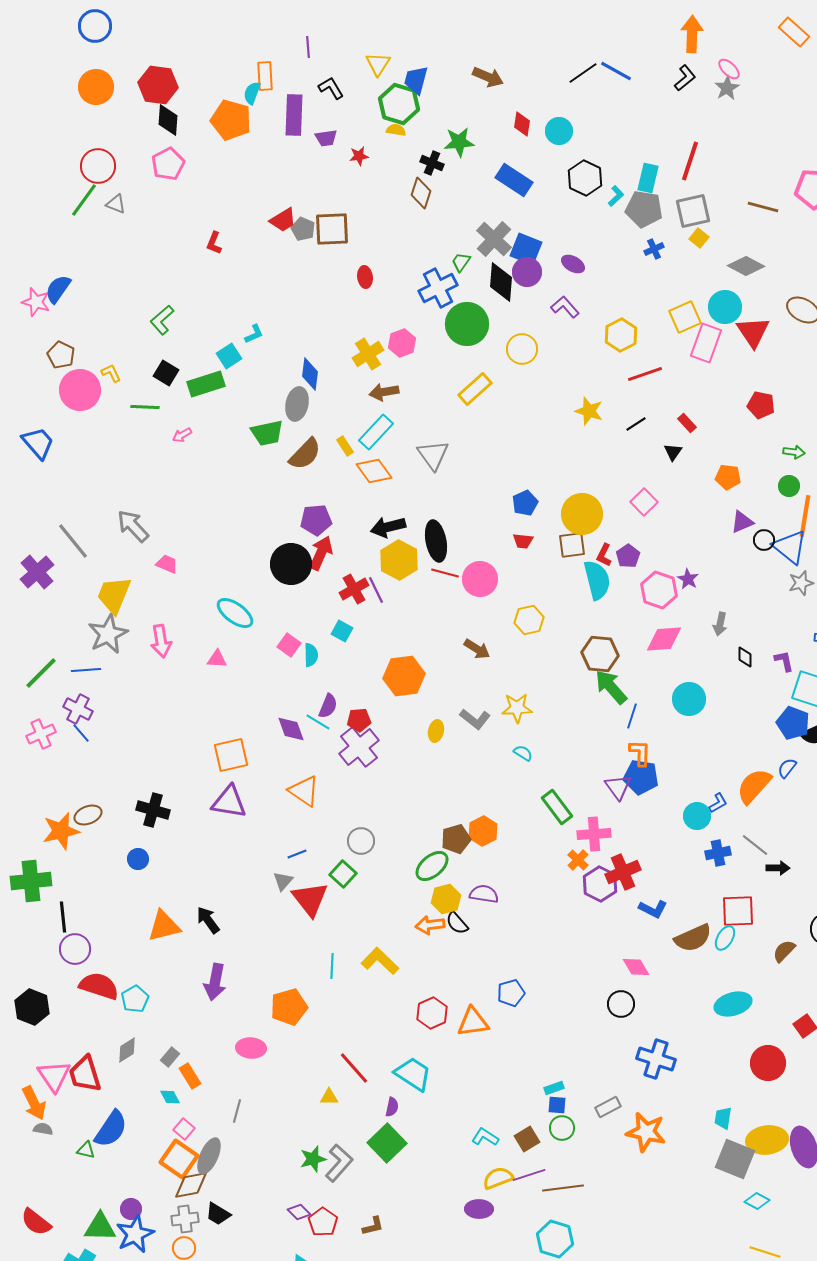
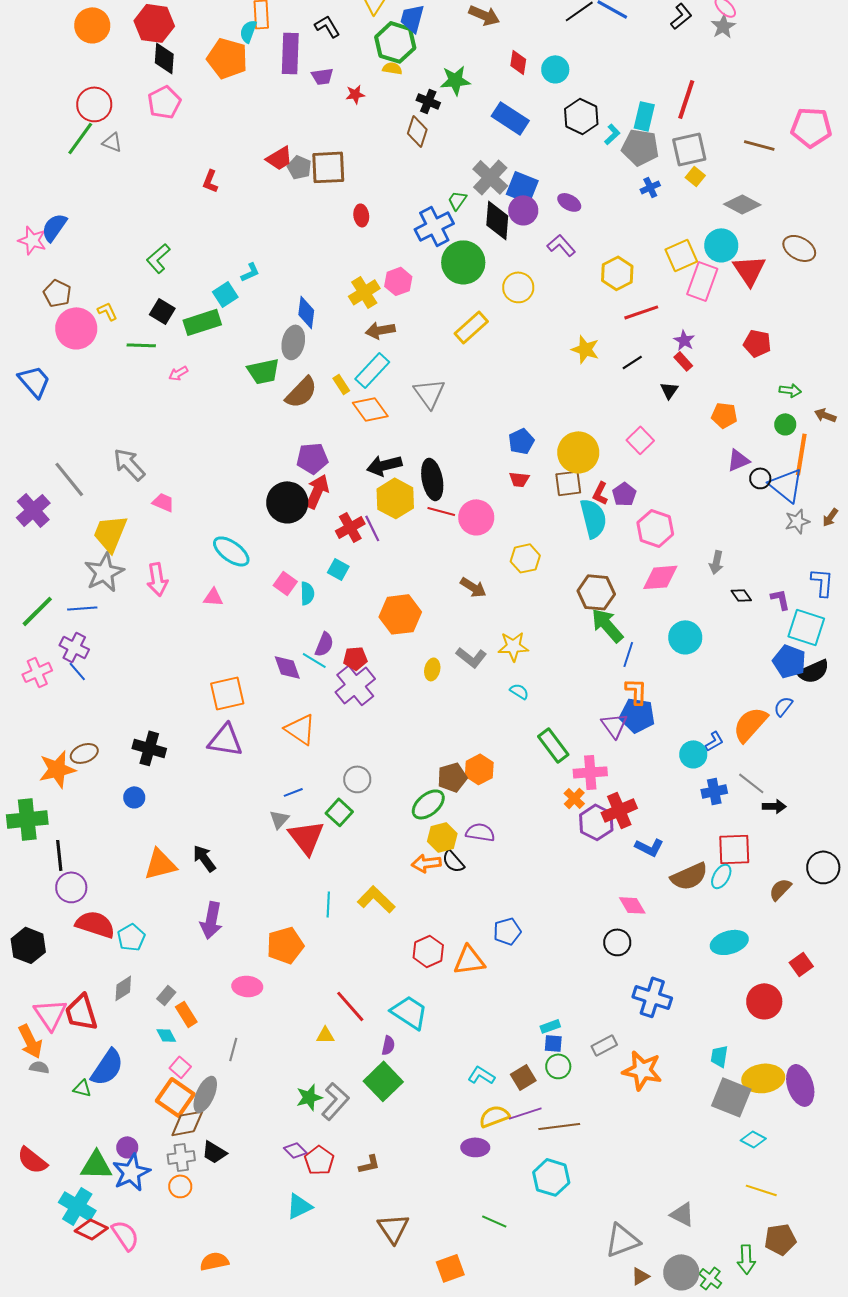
purple star: (688, 579) -> (684, 340), moved
black diamond: (745, 657) -> (741, 595), turned -35

